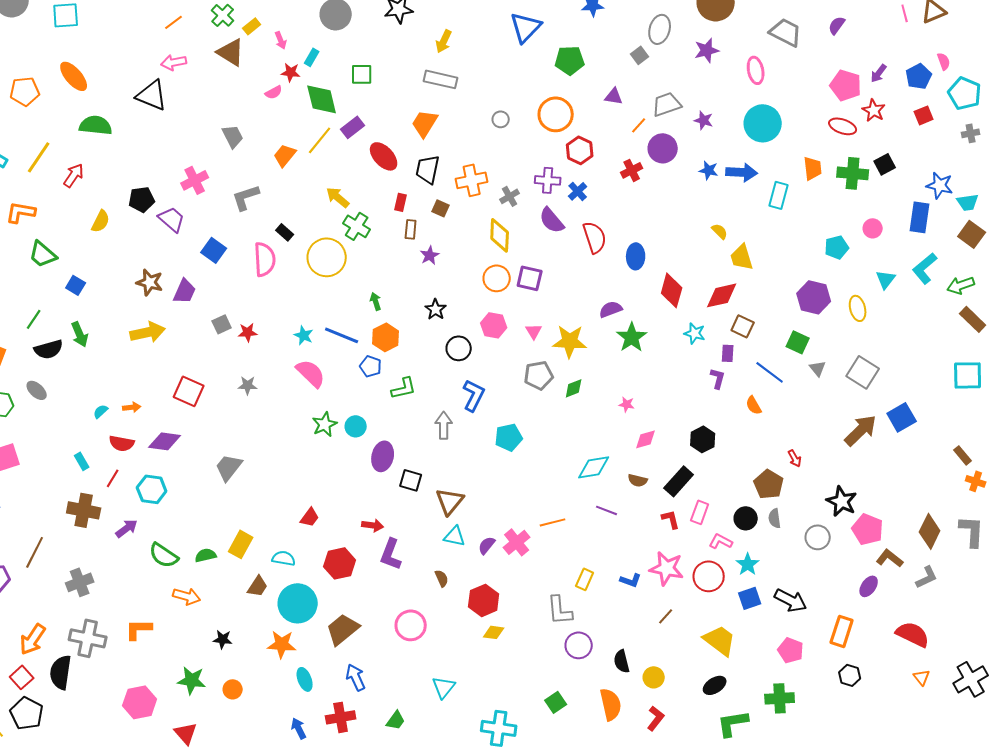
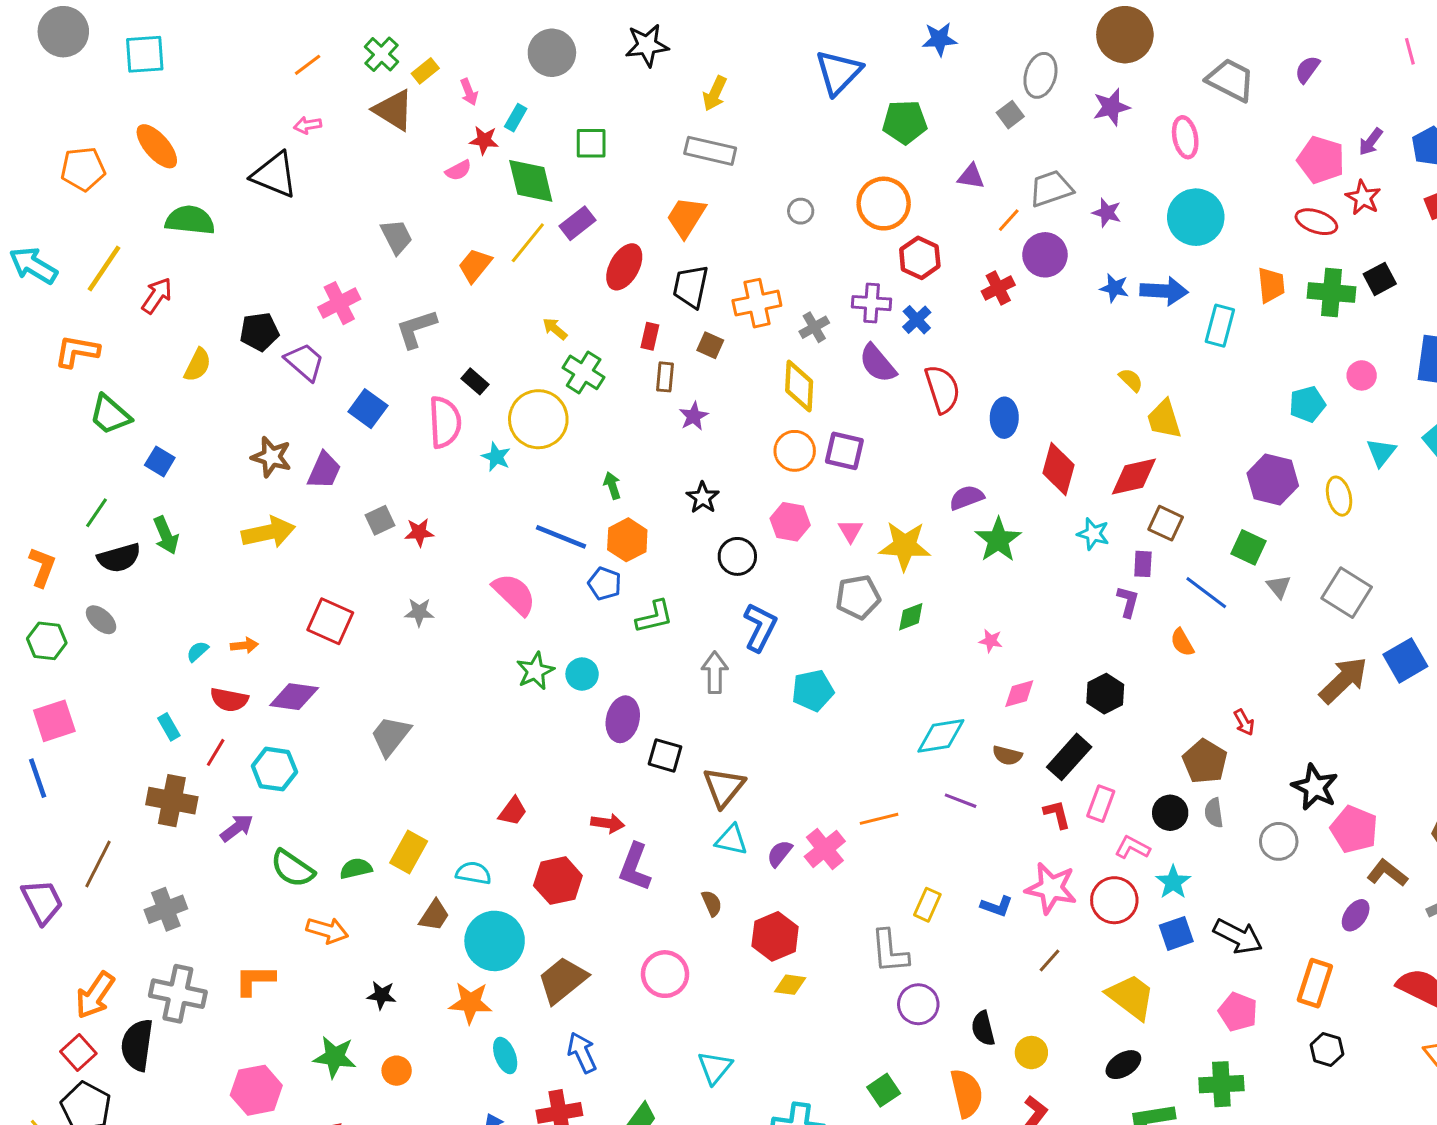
pink arrow: (174, 62) -> (308, 125), size x0.7
red ellipse: (384, 156) -> (624, 267), turned 72
yellow arrow: (338, 197) -> (555, 329), size x0.7
cyan star: (304, 335) -> (496, 457), moved

